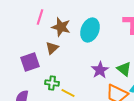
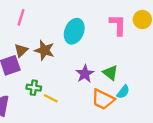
brown star: (61, 27) -> (44, 50), moved
brown triangle: (52, 48) -> (21, 50), moved

